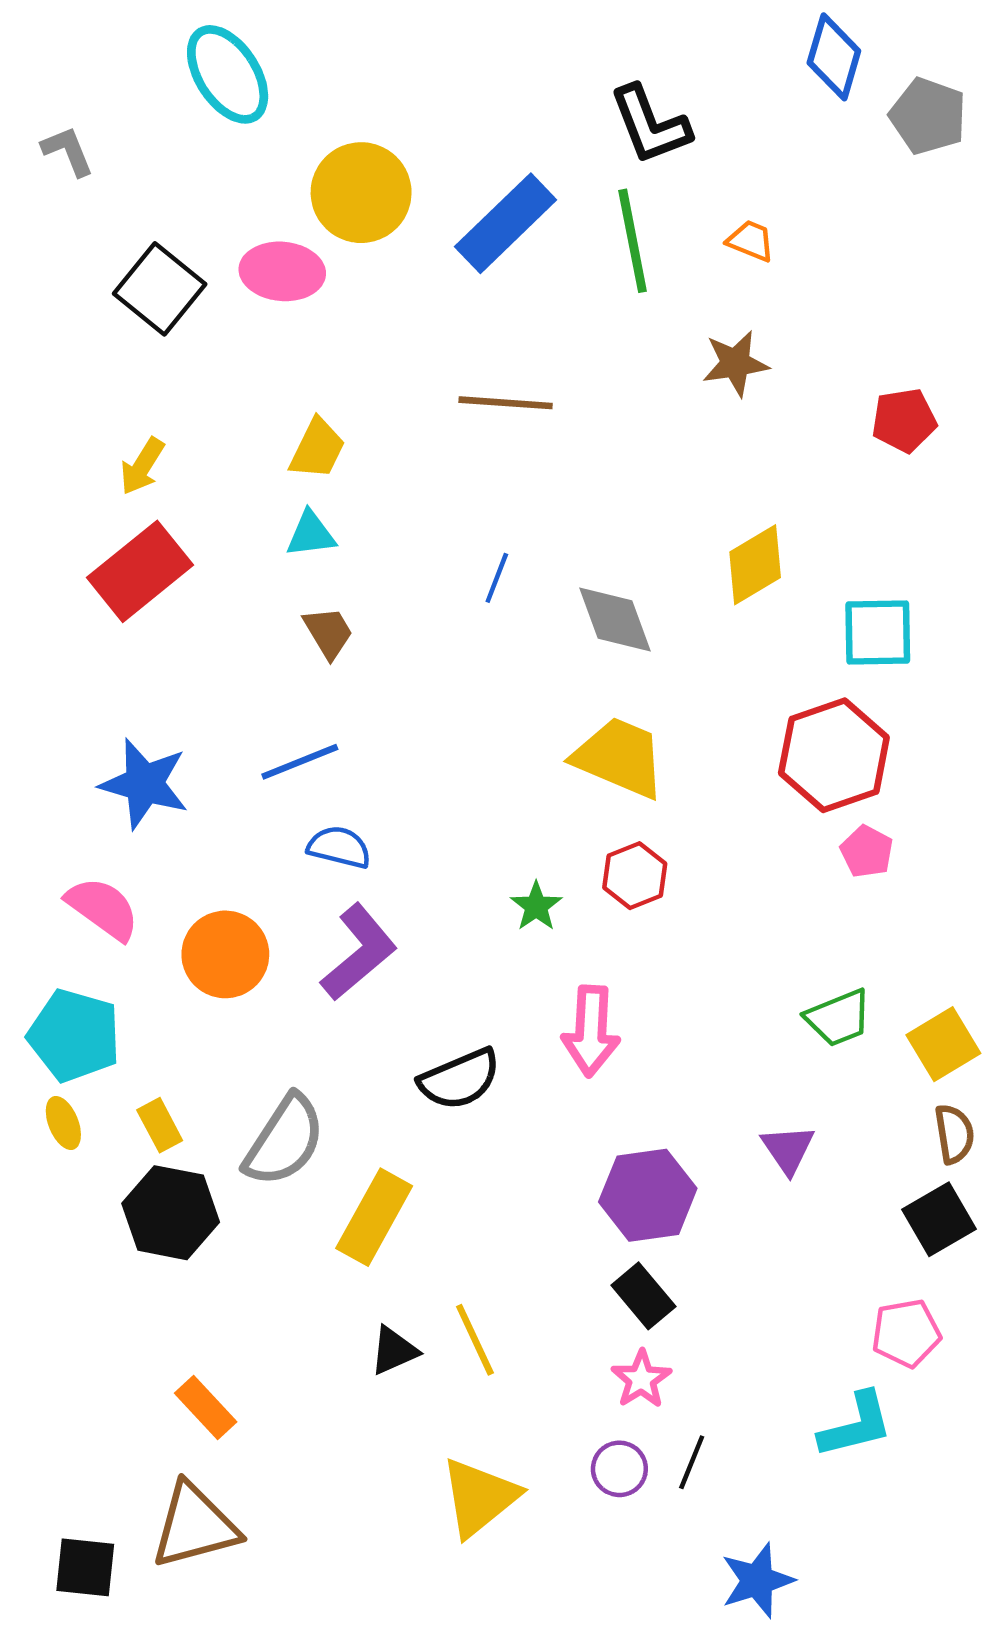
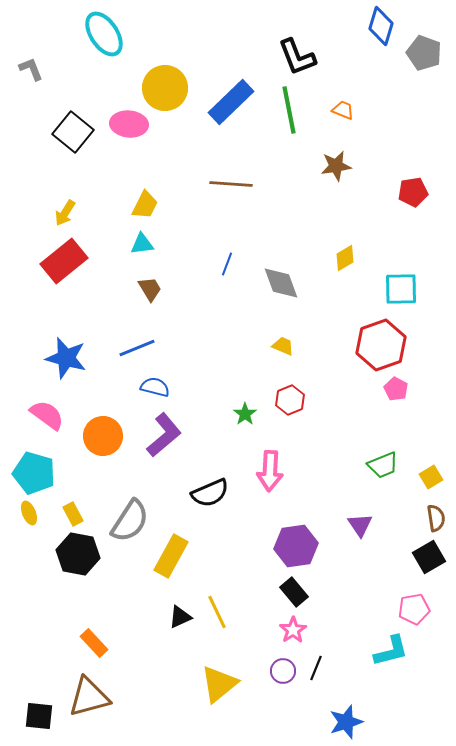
yellow diamond: (755, 565) -> (345, 258), size x0.7
yellow trapezoid: (619, 757) -> (283, 346), size x0.5
yellow square: (943, 1044) -> (431, 477), size x0.7

